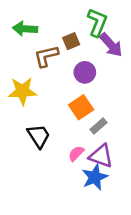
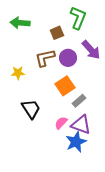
purple arrow: (111, 45) -> (91, 50), moved
brown L-shape: (46, 56) -> (45, 58), moved
yellow star: (22, 91) -> (18, 73), size x0.6

